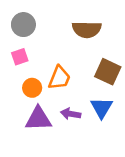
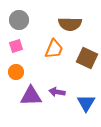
orange trapezoid: (59, 78) -> (54, 49), moved
orange circle: (32, 88) -> (16, 72), moved
blue triangle: (102, 108) -> (86, 103), moved

